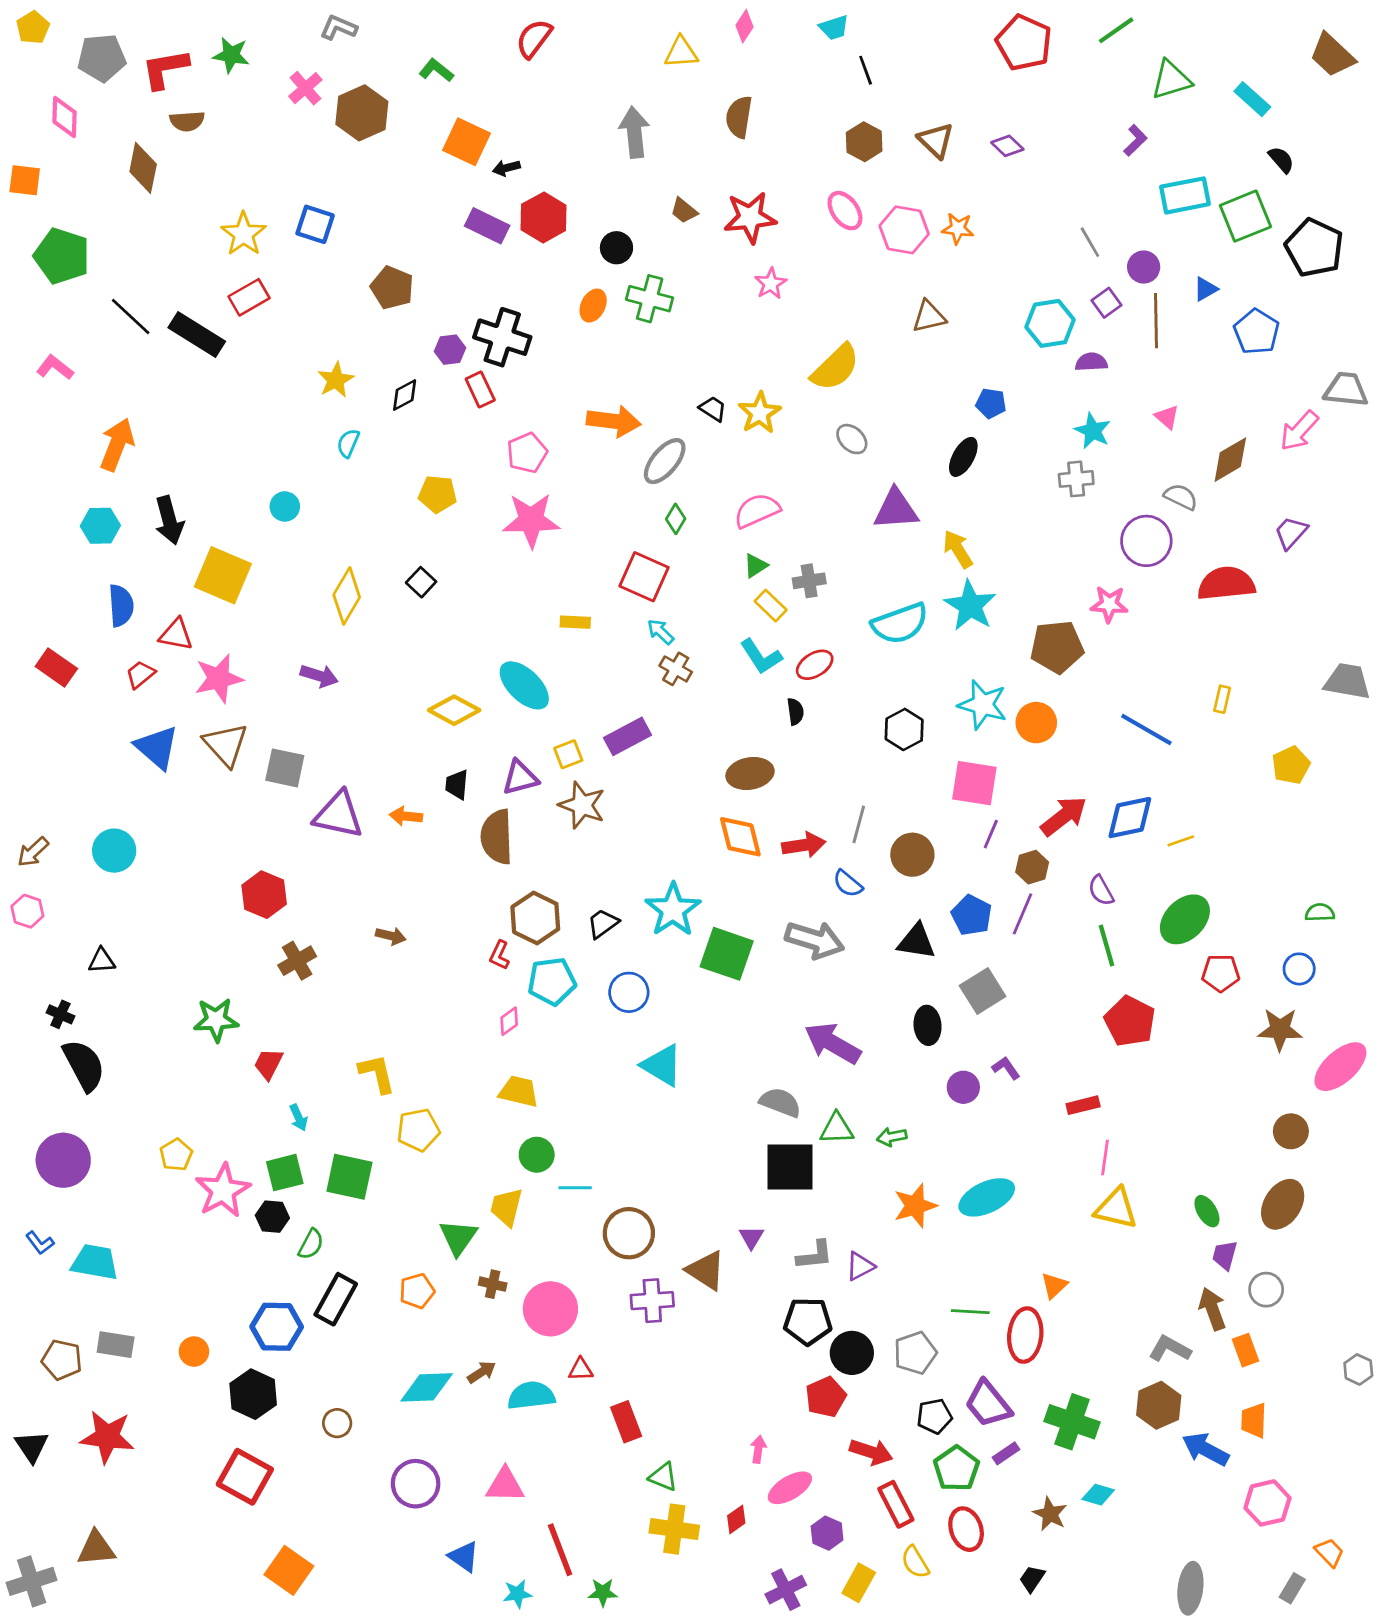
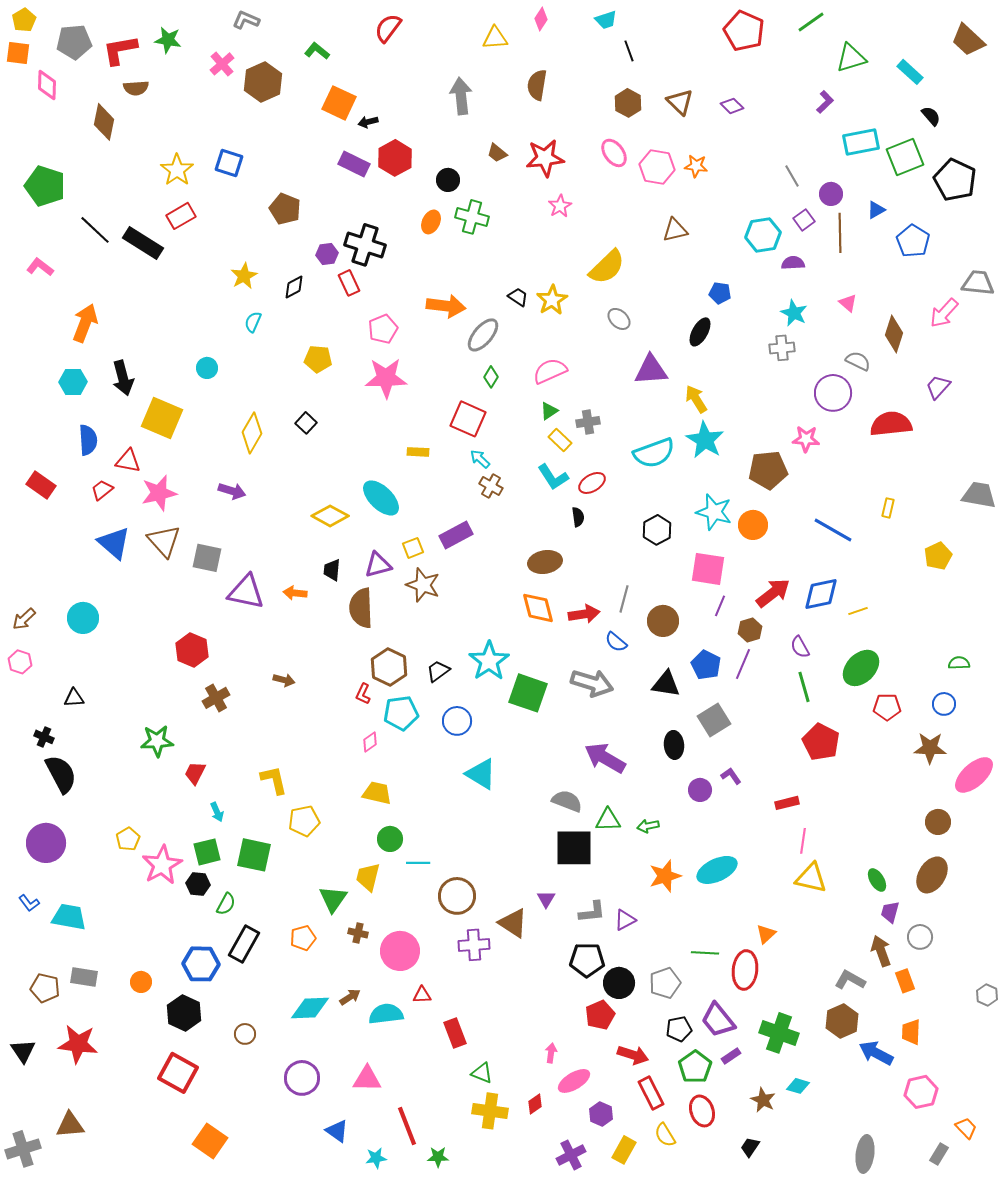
orange square: (25, 180) -> (18, 53), moved
brown diamond: (1230, 460) -> (894, 334), turned -42

